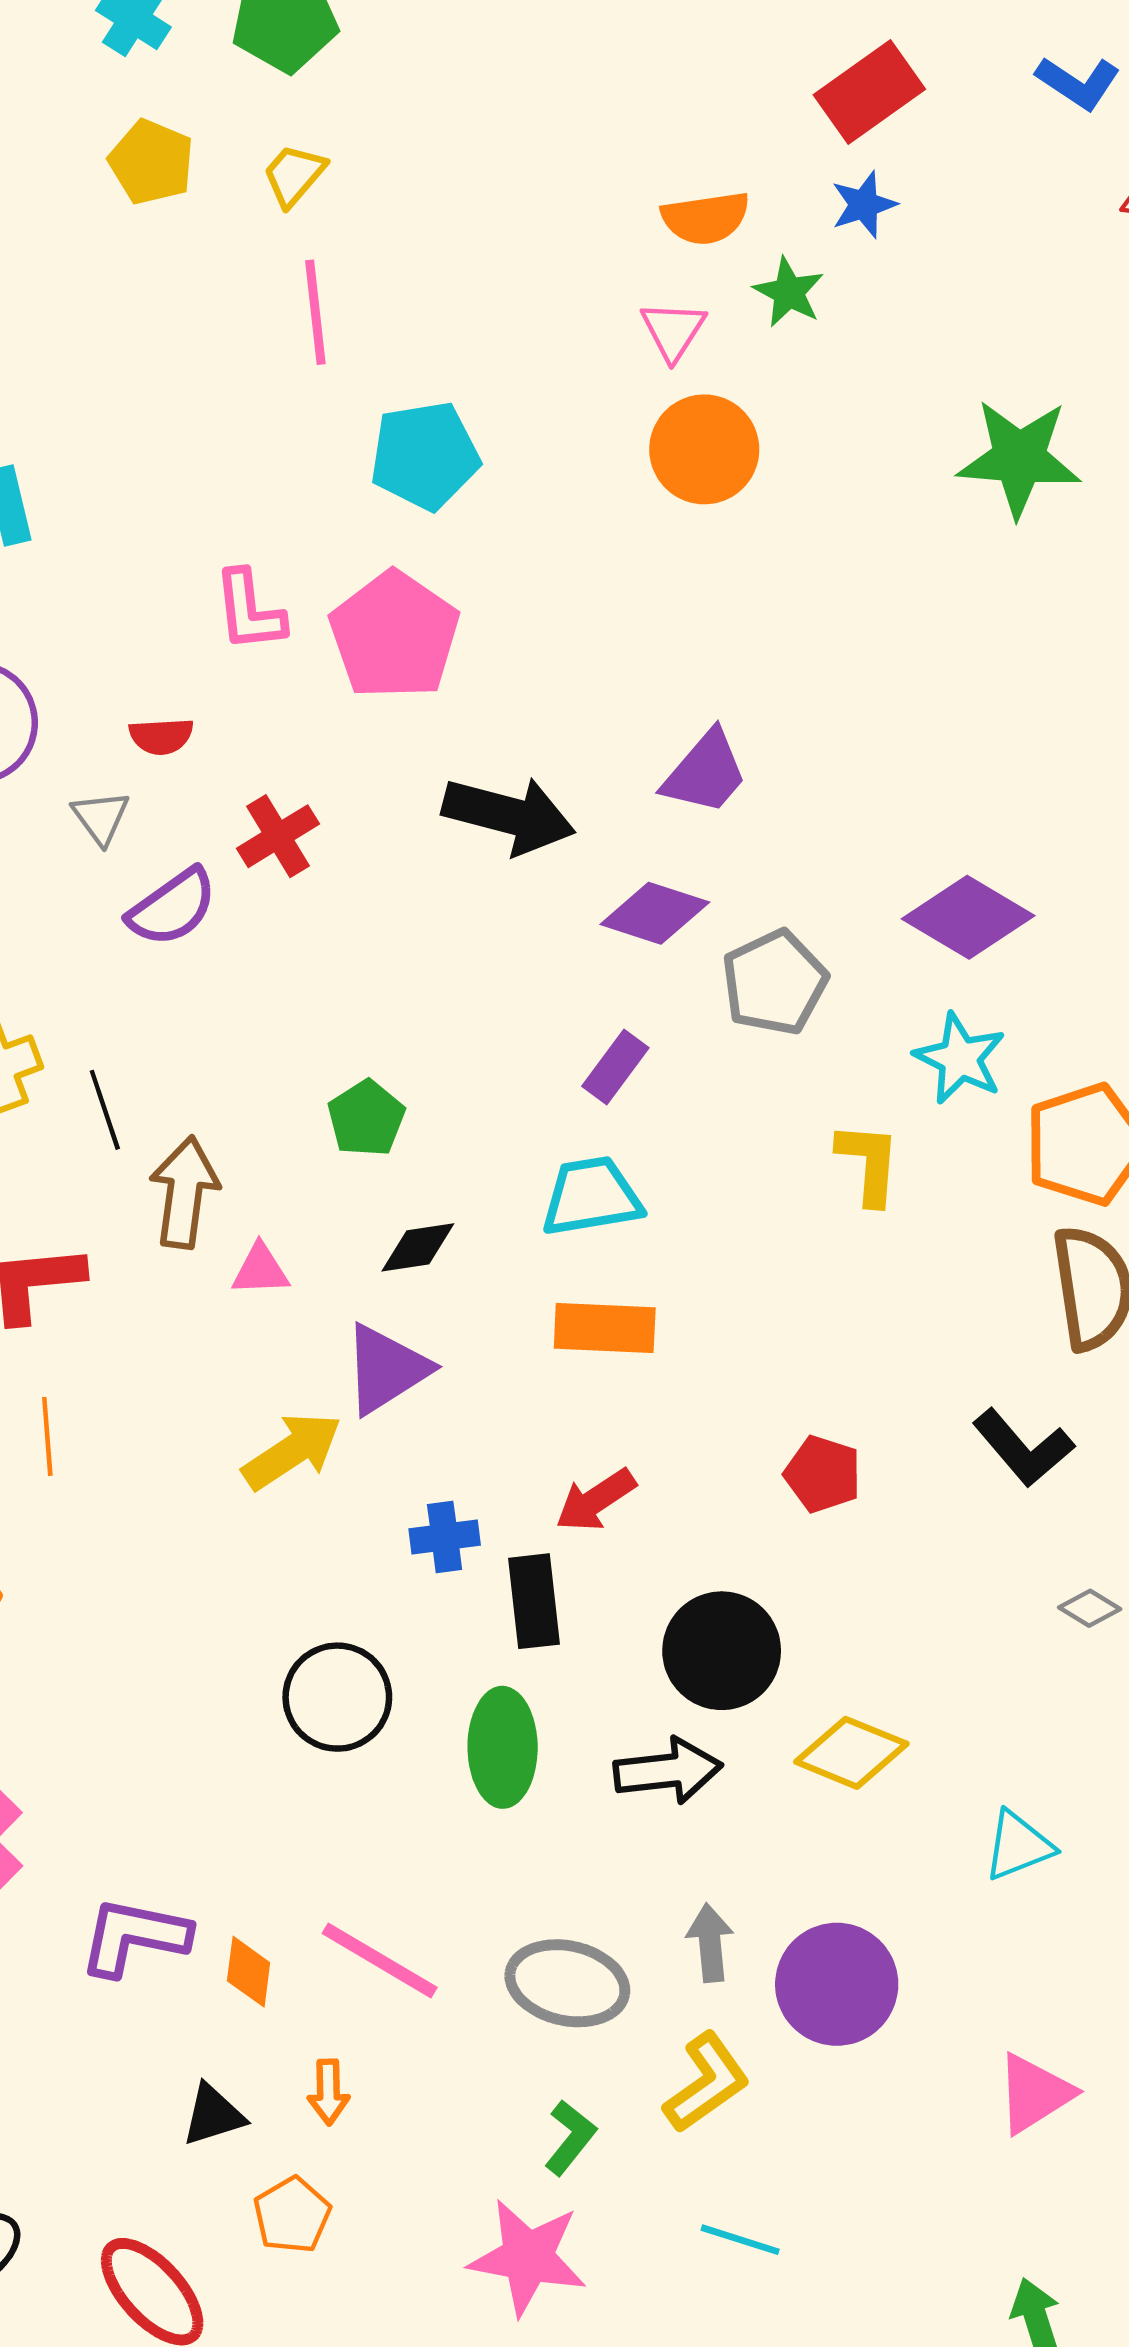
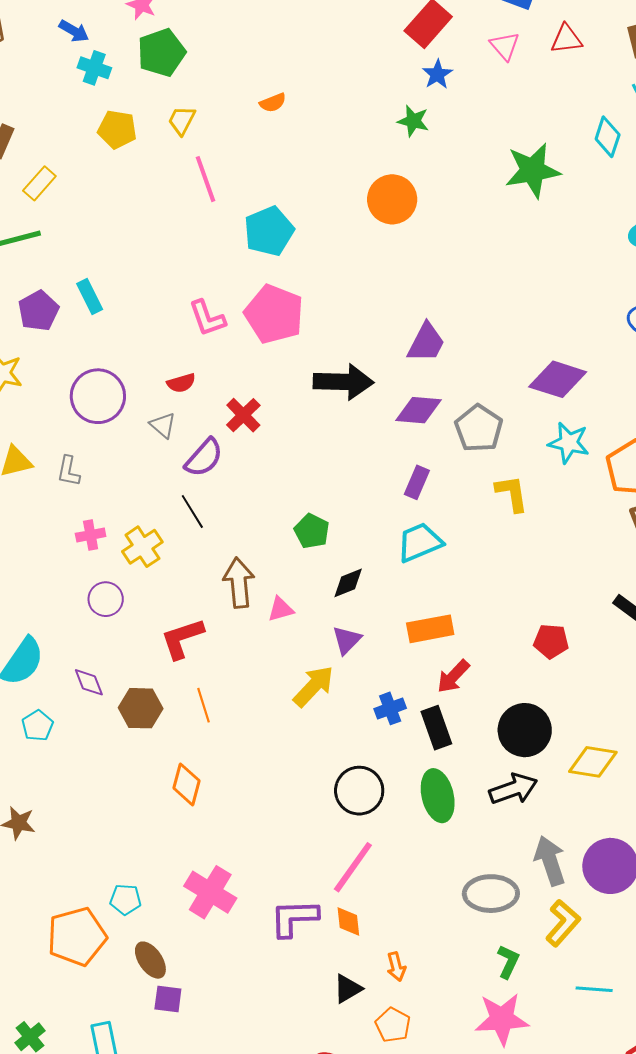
orange semicircle: (706, 218) -> (273, 103), moved, size x0.7
pink triangle: (673, 331) -> (505, 46), moved
black line: (105, 1110) -> (192, 512), moved
yellow L-shape: (869, 1163) -> (512, 493), moved
orange rectangle: (605, 1328) -> (430, 629), moved
purple triangle: (386, 1369) -> (347, 640), size x0.7
gray arrow: (710, 1943) -> (550, 861), size x1.4
pink line: (380, 1960) -> (353, 867), moved, turned -72

